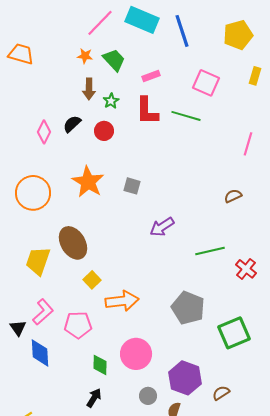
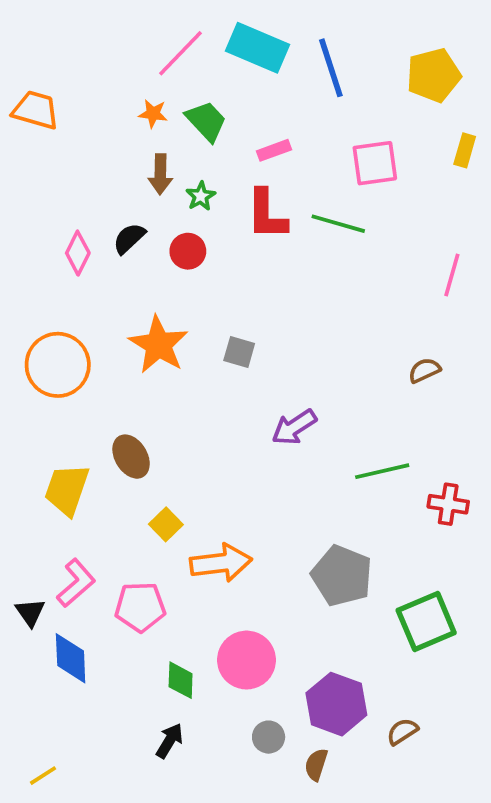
pink square: (206, 83) -> (375, 163), turned -32
brown ellipse: (73, 243) -> (131, 457), size x0.7
red cross: (246, 269) -> (448, 504), turned -30

